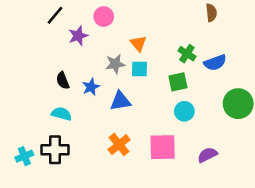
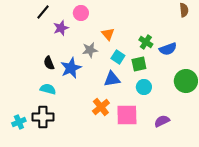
brown semicircle: (211, 13) -> (184, 10), moved
cyan square: (140, 69) -> (118, 57), moved, turned 32
blue star: (91, 87) -> (71, 68), size x1.5
blue triangle: (120, 101) -> (112, 79), moved
orange cross: (119, 145) -> (101, 107), moved

